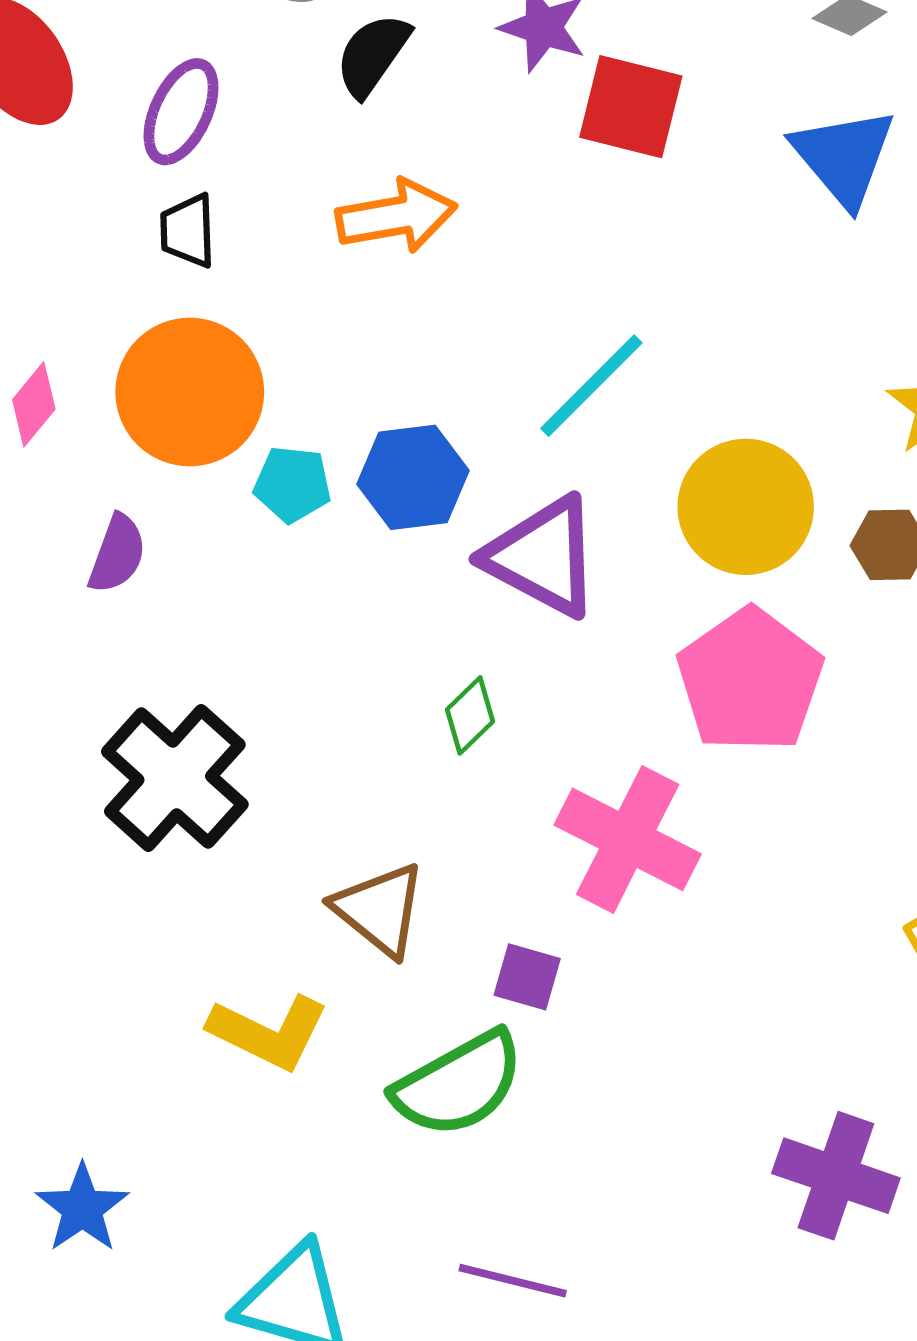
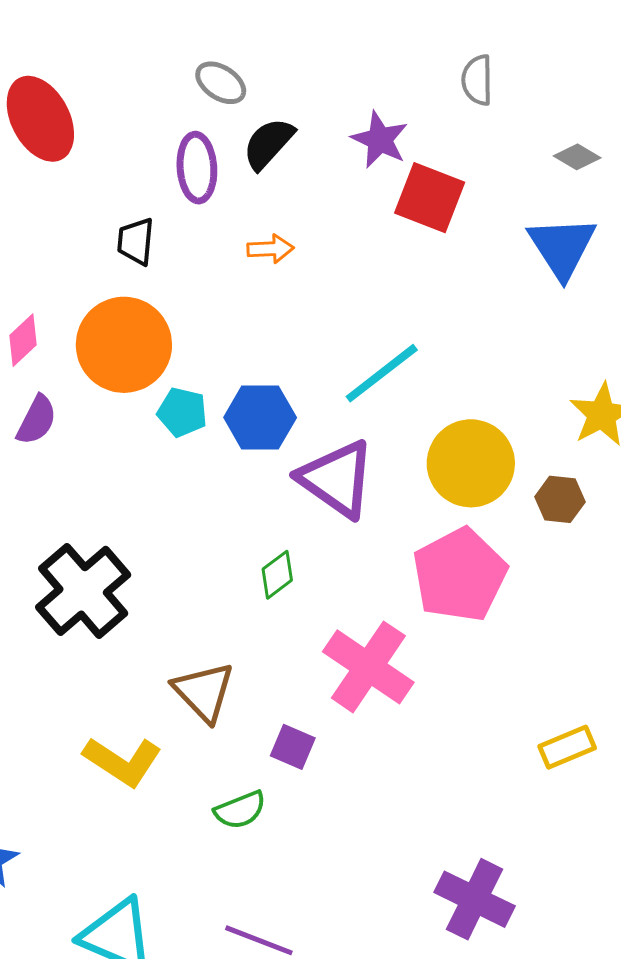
purple ellipse: (181, 112) -> (197, 168), moved, turned -36
orange arrow: (396, 216) -> (270, 249), size x0.6
purple semicircle: (117, 554) -> (37, 420), moved
green semicircle: (459, 1084) -> (240, 810), size x0.6

